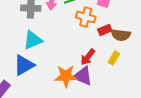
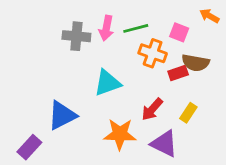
brown semicircle: (121, 35) -> (195, 63), moved
cyan triangle: (33, 40) -> (107, 83), moved
purple triangle: (83, 76) -> (164, 144), moved

